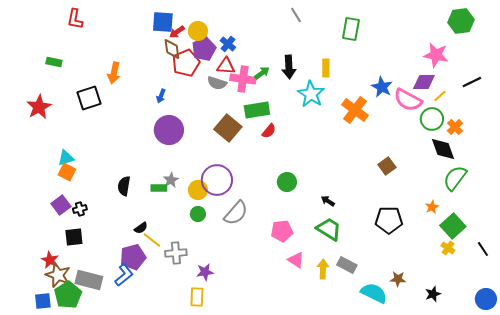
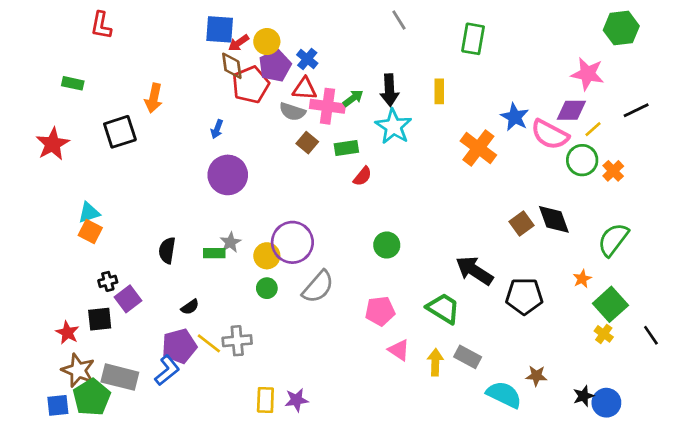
cyan star: (311, 94) -> (394, 126), moved
green rectangle: (257, 110) -> (346, 148), size x0.7
brown square: (228, 128) -> (307, 143), moved, size x0.6
black diamond: (443, 149) -> (554, 219), moved
black arrow: (328, 201) -> (474, 271), moved, size x2.0
purple square: (61, 205) -> (128, 299), moved
yellow line: (152, 240) -> (209, 343), moved
red star: (50, 260) -> (67, 333), moved
purple star: (205, 272) -> (296, 400), moved
blue circle: (486, 299) -> (606, 403), moved

